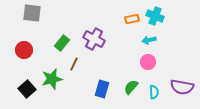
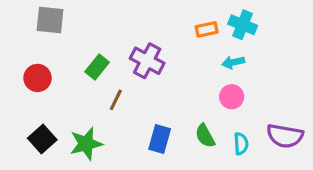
green star: (52, 79) -> (86, 144), moved
green semicircle: (131, 87) -> (205, 136), turned -70

